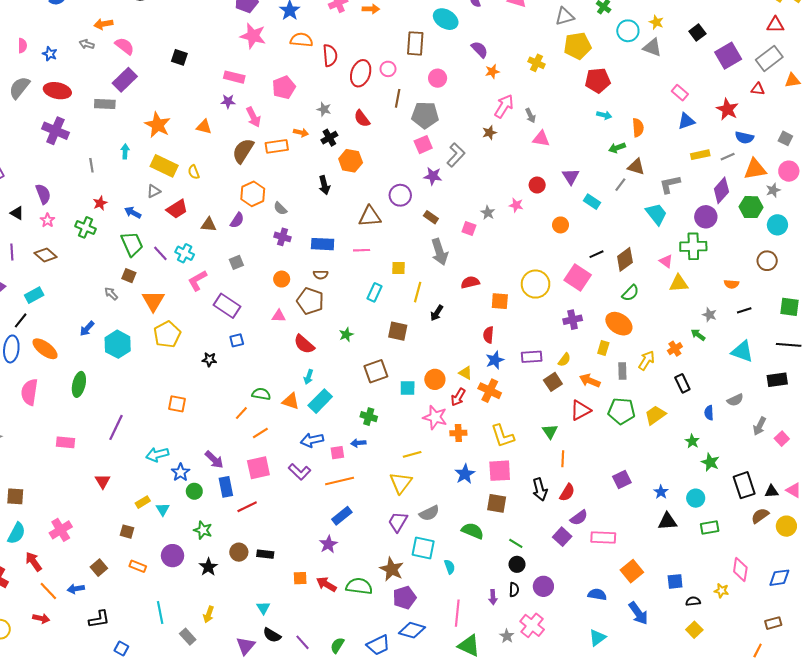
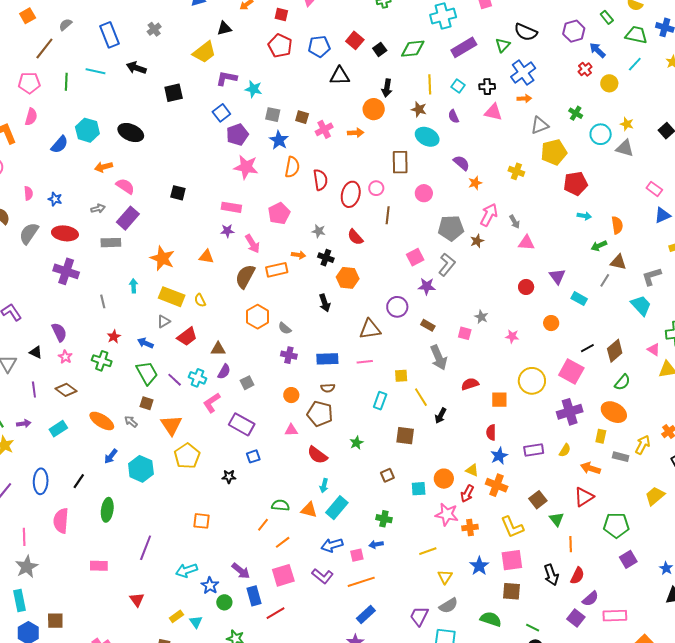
orange semicircle: (301, 40) -> (292, 167), turned 100
gray arrow: (87, 44) -> (98, 209), moved, turned 152
gray pentagon: (425, 115) -> (451, 228), moved
black cross: (329, 138) -> (326, 258), turned -35
pink star: (516, 205) -> (512, 336), moved
purple semicircle: (237, 220) -> (224, 372), moved
yellow line: (418, 292) -> (421, 397), turned -42
black line: (21, 320) -> (79, 481), moved
purple cross: (573, 320) -> (570, 412), size x1.4
orange ellipse: (45, 349) -> (102, 421), moved
brown square: (376, 371) -> (387, 475), size x0.6
gray rectangle: (622, 371) -> (621, 457), turned -70
brown square: (553, 382) -> (538, 500), moved
green pentagon: (622, 411) -> (616, 525), moved
yellow triangle: (401, 483) -> (445, 577), moved, size x0.7

